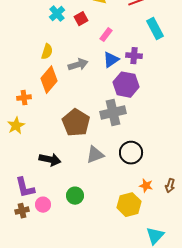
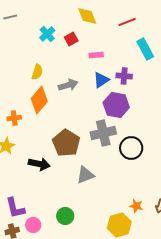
pink rectangle: (106, 35) -> (96, 55), turned 48
black circle: (131, 153) -> (131, 148), moved
black arrow: (50, 160) -> (39, 164), moved

